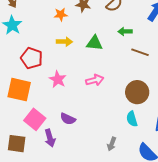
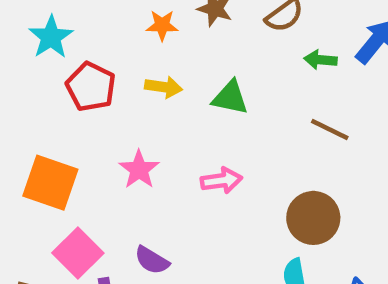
green arrow: (125, 32) -> (320, 60), moved
red pentagon: (32, 58) -> (91, 87), moved

